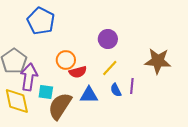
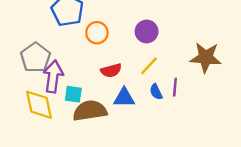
orange circle: (66, 60) -> (97, 33), moved
brown semicircle: (60, 106) -> (90, 111), turned 48

